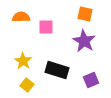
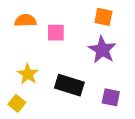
purple square: (91, 80) -> (111, 97), turned 35
yellow square: (27, 85) -> (17, 103), moved

